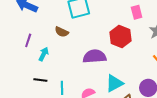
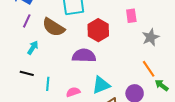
brown semicircle: (62, 32) -> (53, 27), size x1.6
red hexagon: (120, 37) -> (98, 30), moved
purple line: (28, 40) -> (27, 21), moved

